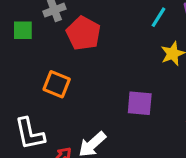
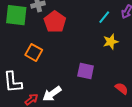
green square: (23, 30) -> (16, 15), size x1.6

